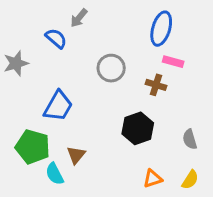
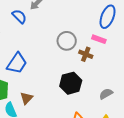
blue ellipse: (161, 29) -> (108, 17), moved
gray circle: (111, 68) -> (67, 41), moved
gray semicircle: (190, 139) -> (106, 94), turned 72

